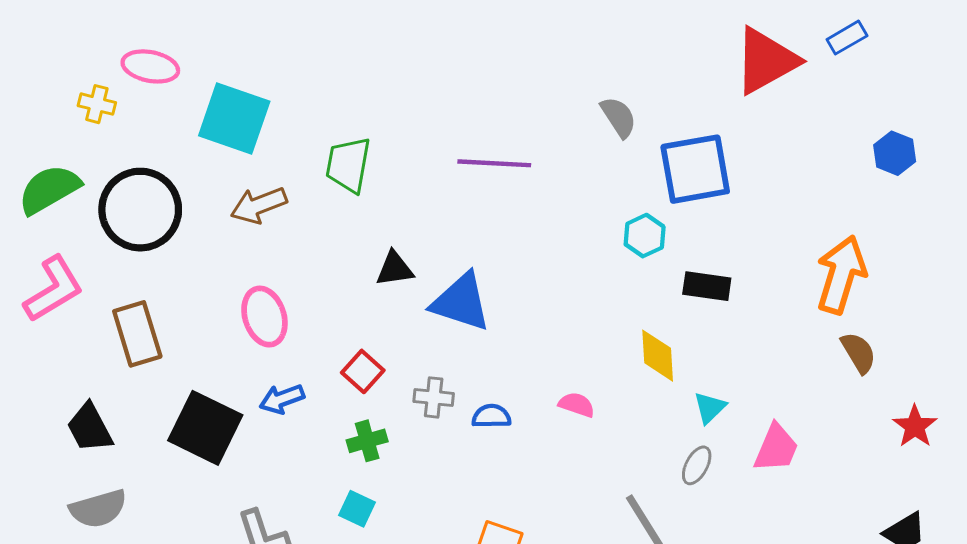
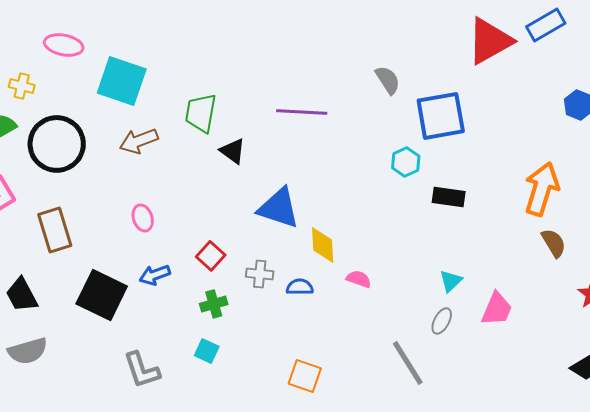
blue rectangle: (847, 38) -> (546, 25), size x1.4
yellow cross: (97, 104) -> (22, 86), moved
black triangle: (395, 269) -> (233, 151), moved, turned 44
pink ellipse: (264, 317) -> (143, 218), size x0.7
yellow diamond: (658, 356) -> (323, 245), moved

